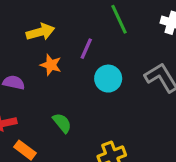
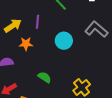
purple line: (86, 49) -> (37, 22), moved

